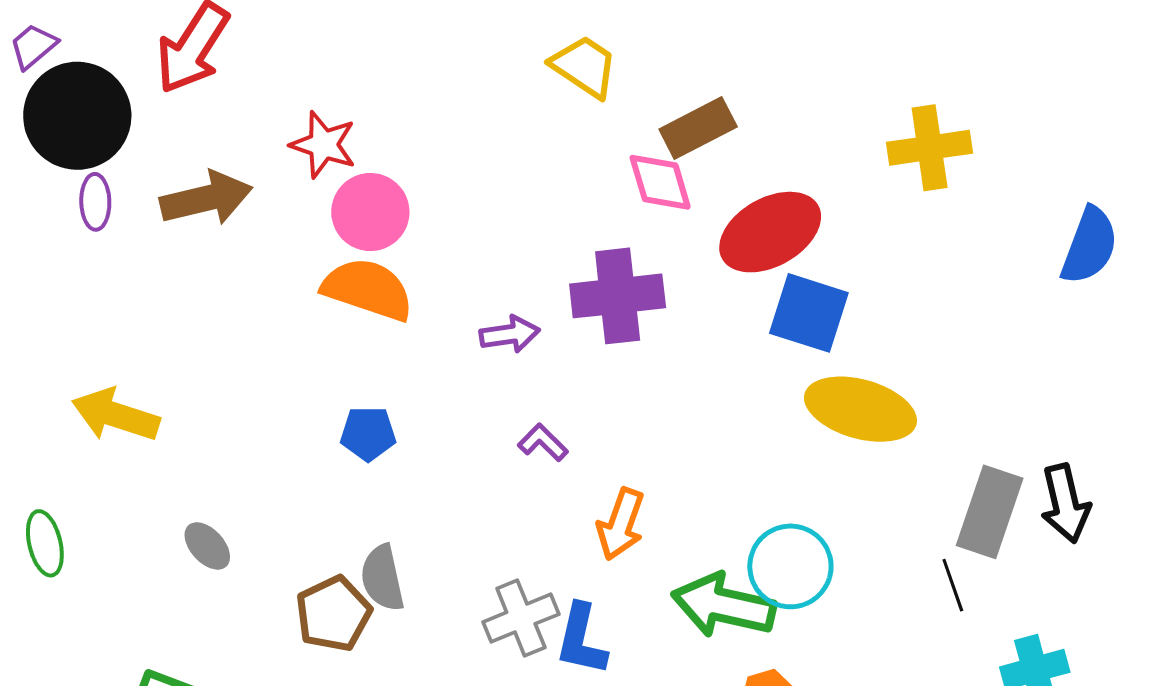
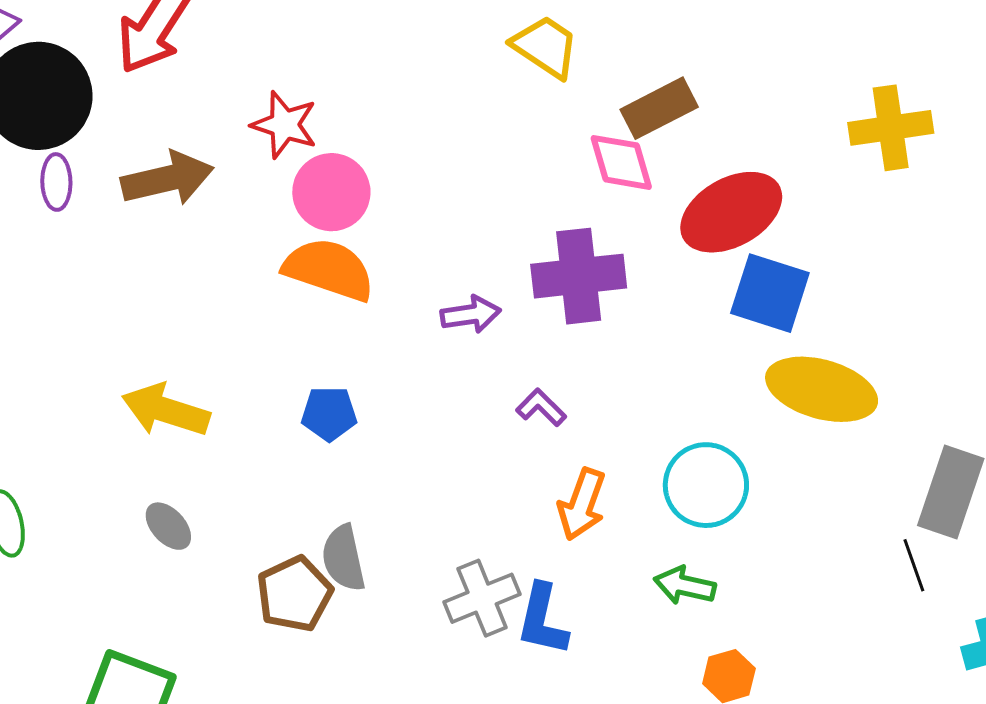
yellow arrow: (116, 415) -> (166, 410), moved
purple L-shape: (543, 442) -> (541, 407), moved
cyan circle: (790, 566) -> (706, 485), moved
green arrow: (724, 605) -> (685, 585), size x0.6

